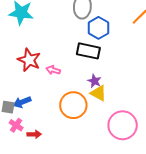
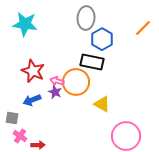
purple star: (94, 81) -> (55, 92), moved
blue arrow: (22, 102) -> (32, 100), moved
orange circle: (73, 105) -> (76, 82), moved

